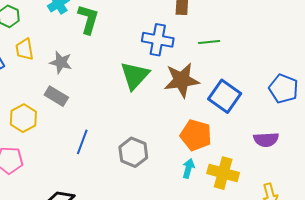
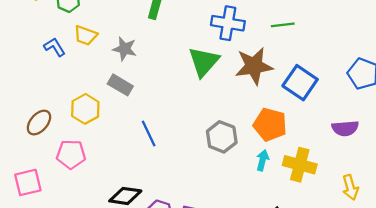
yellow trapezoid: (24, 49) -> (86, 35), turned -60
blue line: (82, 142) -> (149, 133), turned -45
gray hexagon: (133, 152) -> (222, 137), moved

